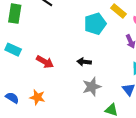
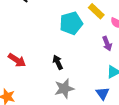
black arrow: (84, 62) -> (58, 62), turned 56

